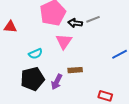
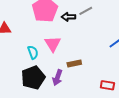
pink triangle: (64, 42) -> (53, 44), moved
cyan semicircle: (35, 54) -> (33, 52), turned -80

